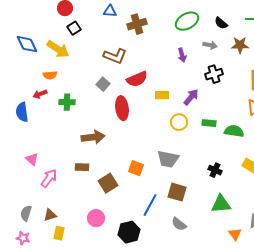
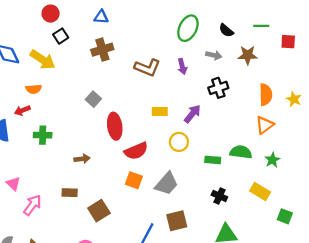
green ellipse: (187, 21) -> (188, 28), turned -35
brown cross: (137, 24) -> (102, 50), moved
brown L-shape: (115, 56) -> (147, 68), moved
red semicircle: (137, 79) -> (136, 151), moved
green cross: (67, 102) -> (43, 135), moved
green rectangle: (209, 123) -> (213, 160), moved
brown arrow: (93, 137) -> (82, 159), size x0.6
gray trapezoid: (168, 159) -> (167, 184), turned -60
orange square: (136, 168) -> (134, 180), moved
brown square: (177, 192) -> (177, 221), turned -30

